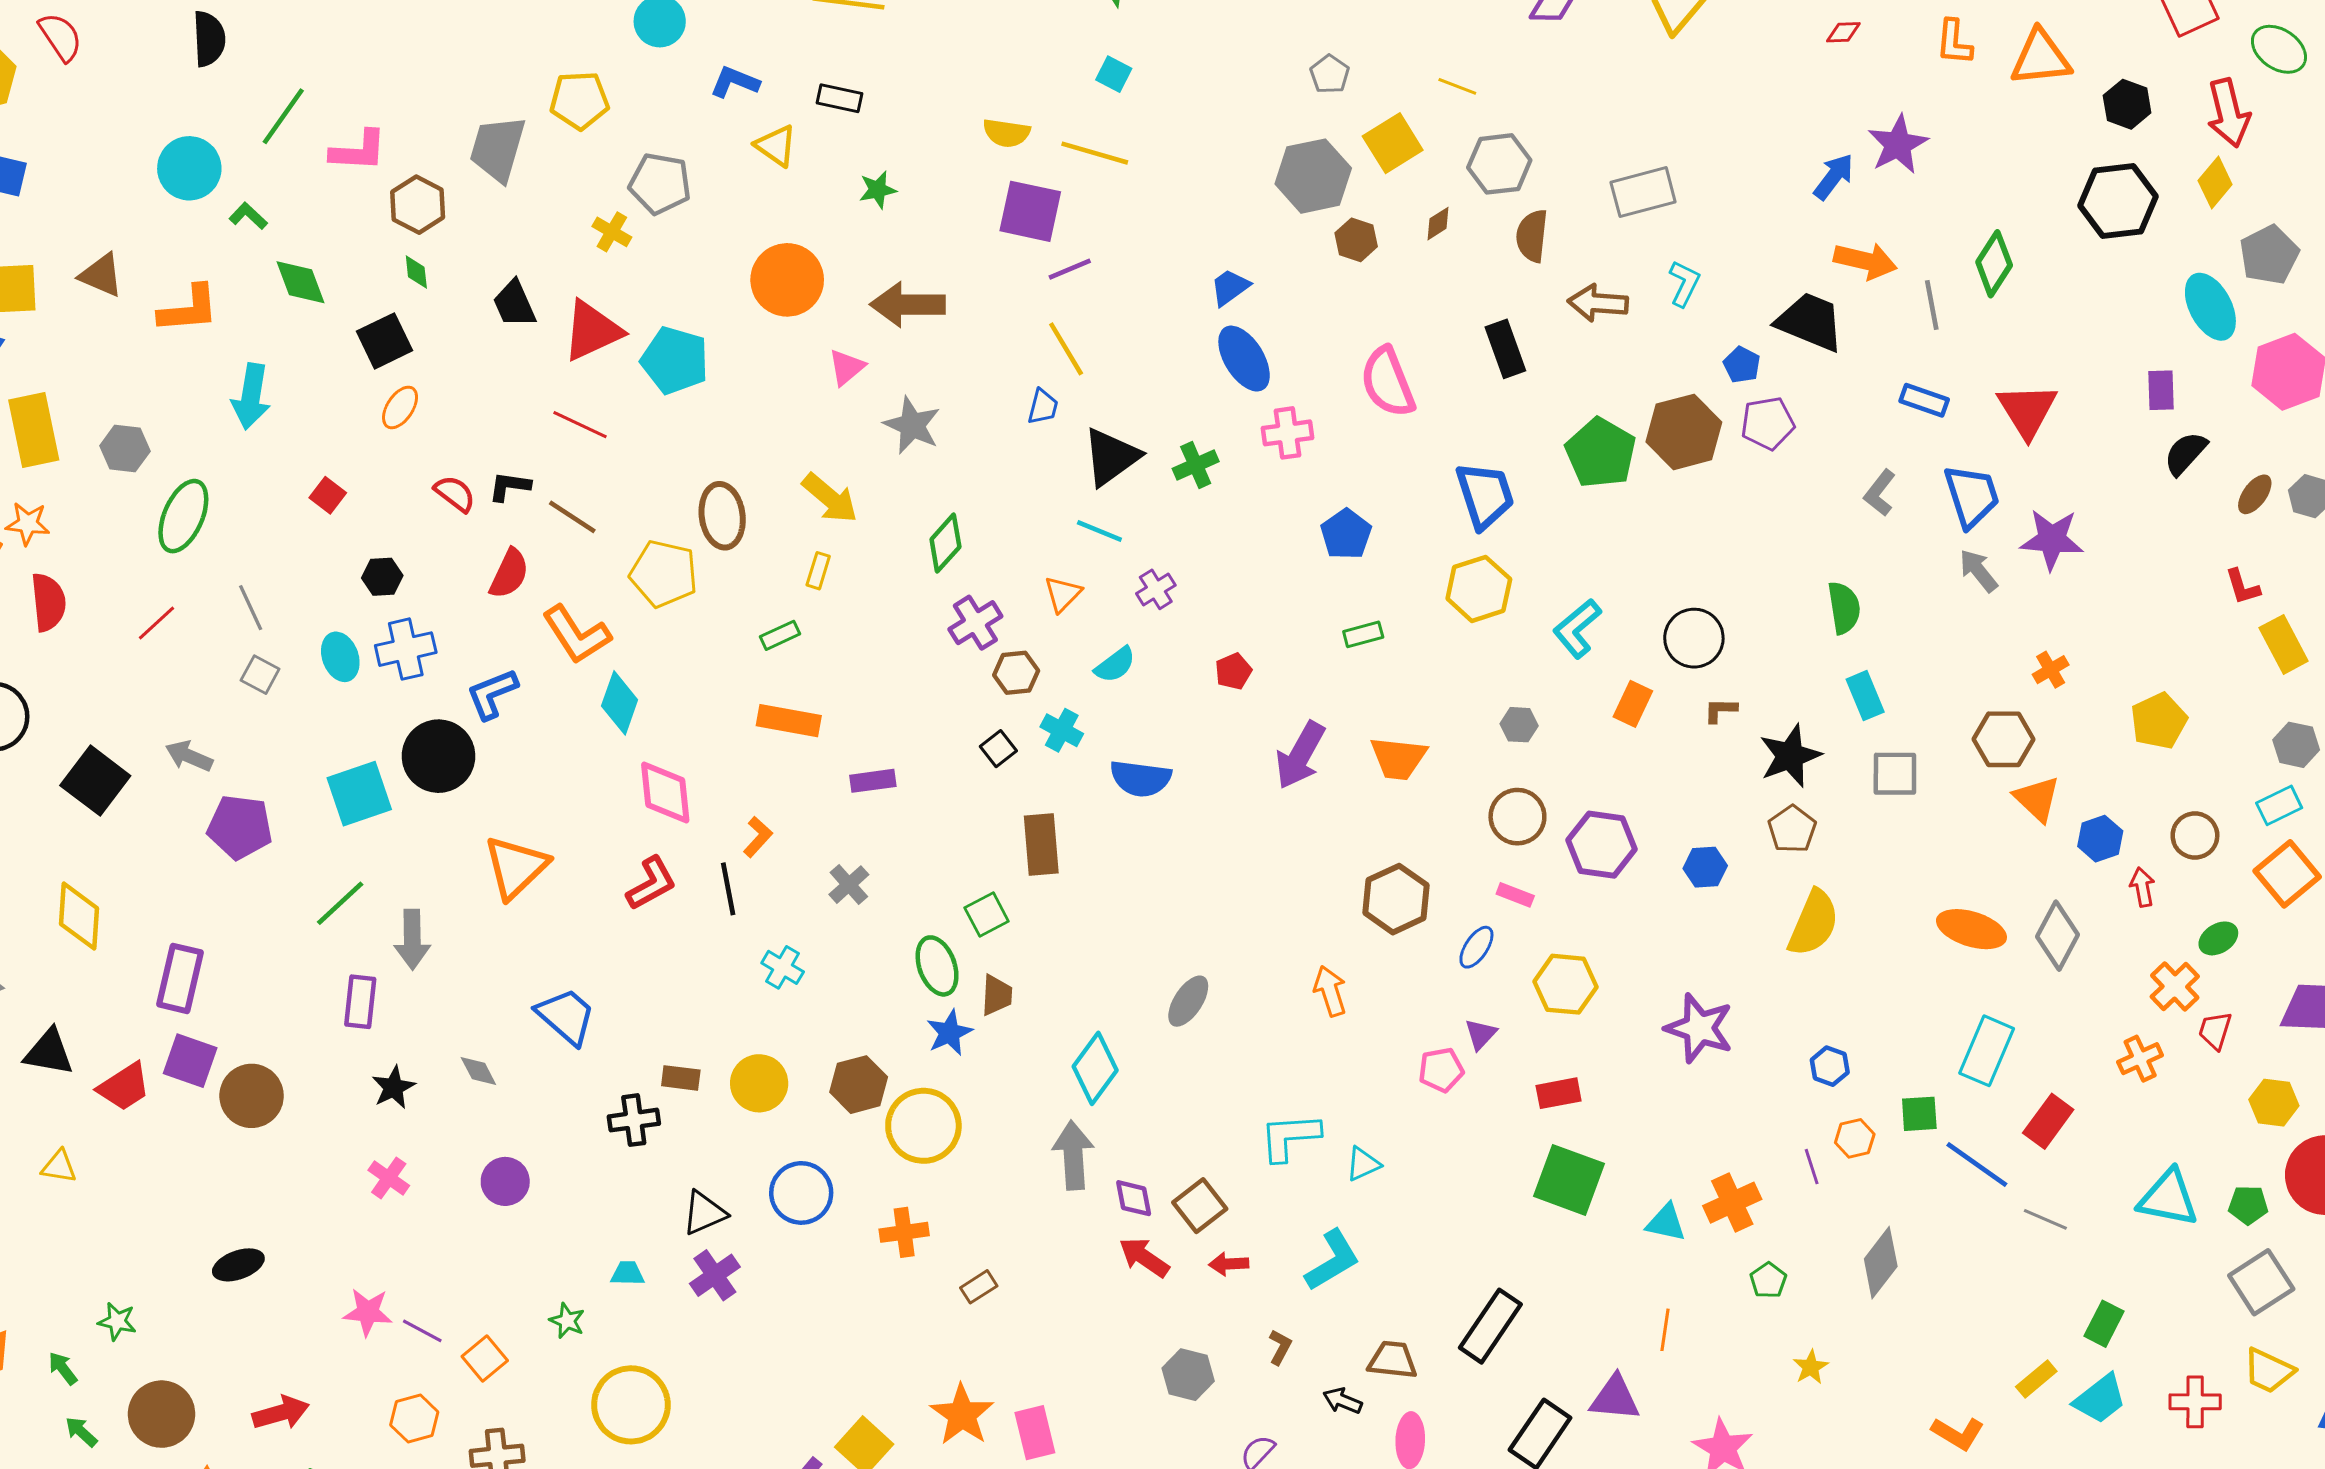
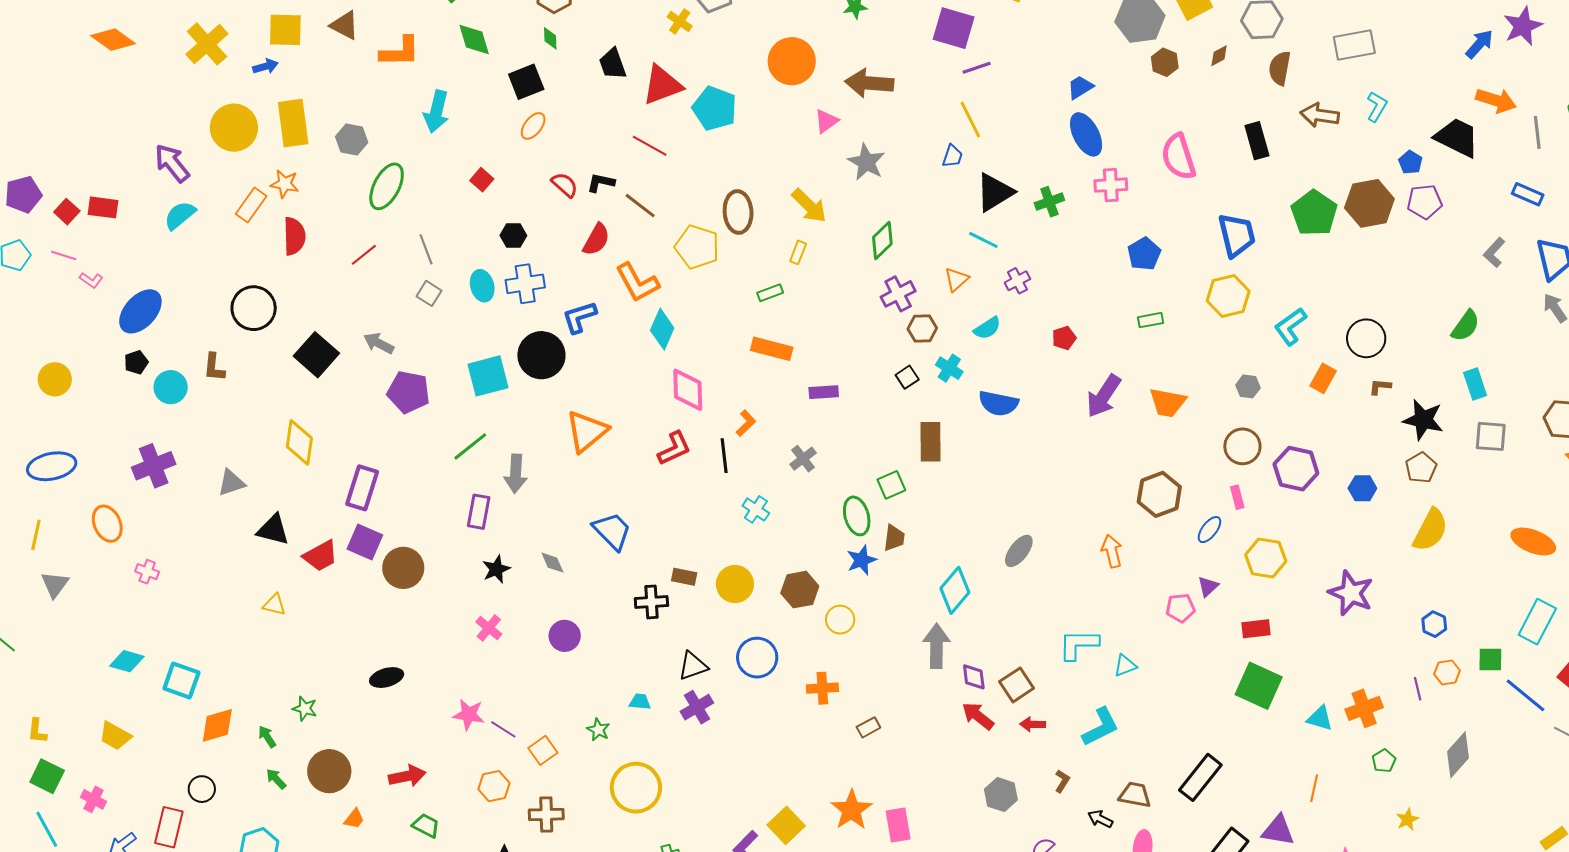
green semicircle: (1844, 608) -> (1465, 326), turned 40
black star: (1790, 756) -> (1423, 420), turned 30
pink rectangle: (1515, 895) -> (1237, 497), turned 50
yellow circle: (923, 1126) -> (840, 620), size x0.6

